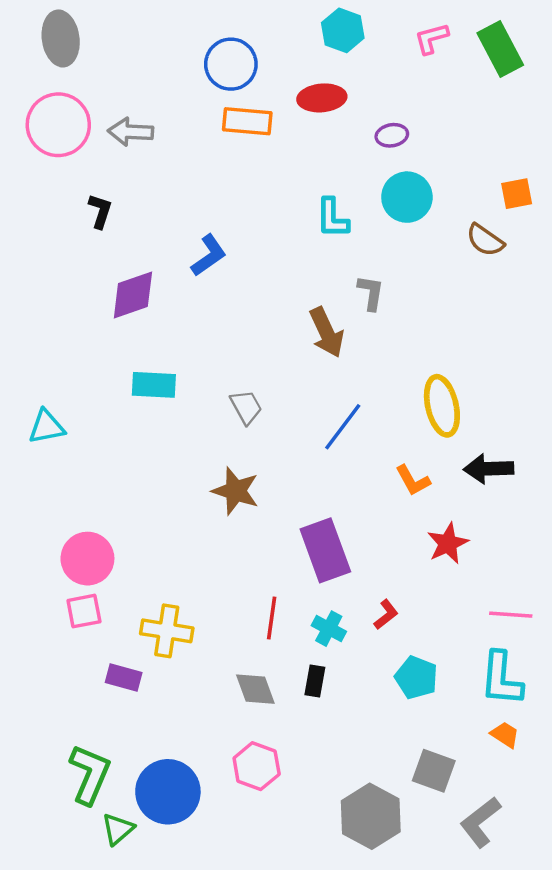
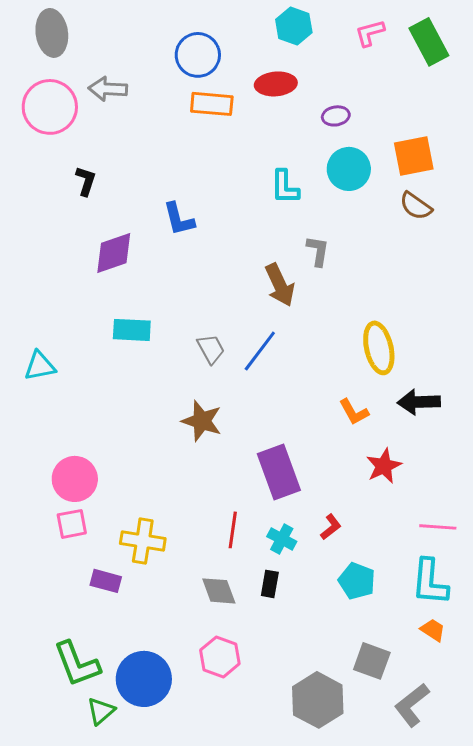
gray arrow: (131, 132) -> (108, 89), moved
orange square: (517, 194) -> (414, 156), moved, size x1.5
blue L-shape: (209, 255) -> (179, 219), turned 111
blue line: (343, 427) -> (260, 351), moved
green L-shape: (90, 774) -> (77, 664), turned 136

